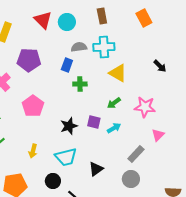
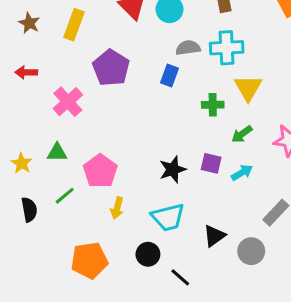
purple pentagon: (29, 60) -> (111, 68), turned 30
yellow triangle: (118, 73) -> (248, 88), turned 30
green cross: (80, 84) -> (213, 105), moved
pink pentagon: (33, 106) -> (100, 171), moved
gray circle: (131, 179) -> (251, 251), moved

